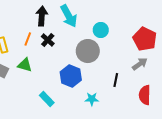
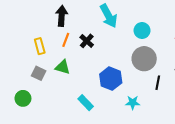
black arrow: (42, 16) -> (62, 16), moved
gray circle: (88, 51) -> (144, 59), moved

